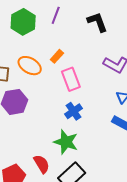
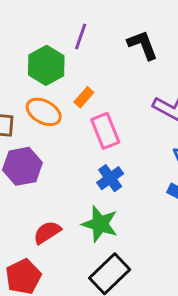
green hexagon: (23, 22) -> (46, 65), moved
red semicircle: (42, 164) -> (47, 232), moved, turned -90

